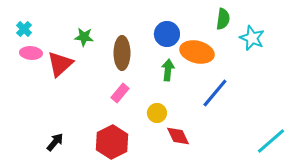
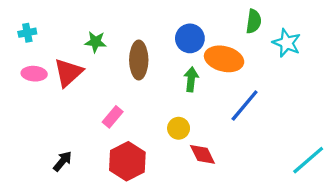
cyan cross: (24, 29) -> (27, 33), turned 35
pink ellipse: (31, 53) -> (34, 74), moved
pink rectangle: (120, 93) -> (113, 117), moved

